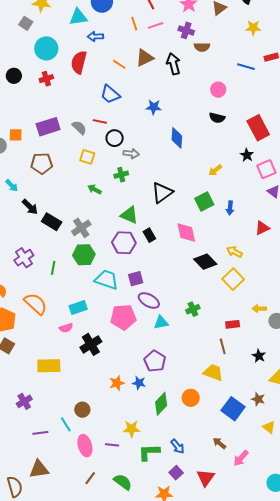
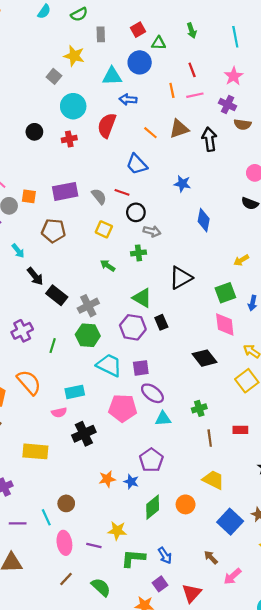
pink diamond: (186, 232) -> (225, 324), moved
black diamond: (205, 262) -> (205, 358), moved
brown line: (223, 346) -> (210, 438), moved

